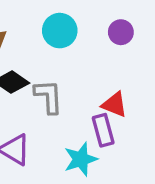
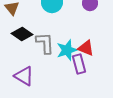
cyan star: (81, 159) -> (67, 50), moved

